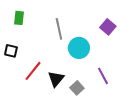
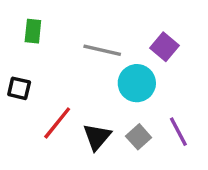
purple square: (108, 27) -> (165, 47), moved
gray line: (59, 29) -> (102, 50), turned -65
gray square: (77, 88) -> (139, 137), moved

